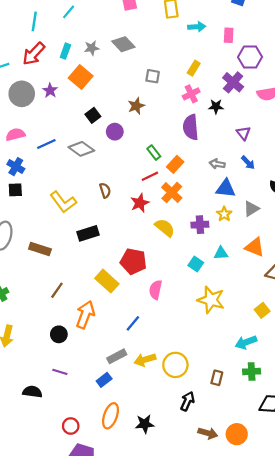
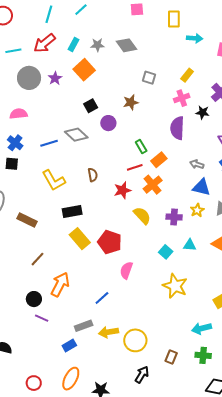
blue line: (46, 144) -> (49, 143), moved
yellow rectangle: (107, 281) -> (80, 239), moved
purple line: (60, 372) -> (42, 318), moved

